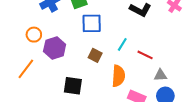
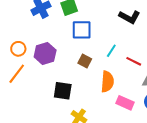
orange circle: (34, 35) -> (18, 49), moved

